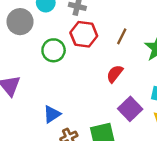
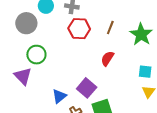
green circle: (54, 50) -> (36, 55), moved
purple square: (130, 109) -> (87, 88), moved

